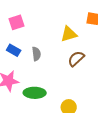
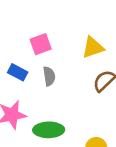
pink square: (16, 22) -> (41, 44), moved

